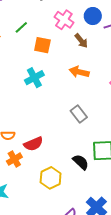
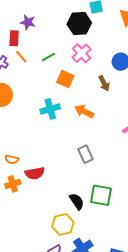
pink cross: (64, 20) -> (82, 53), moved
orange arrow: (79, 72) -> (84, 111), moved
yellow hexagon: (51, 178) -> (63, 224), moved

